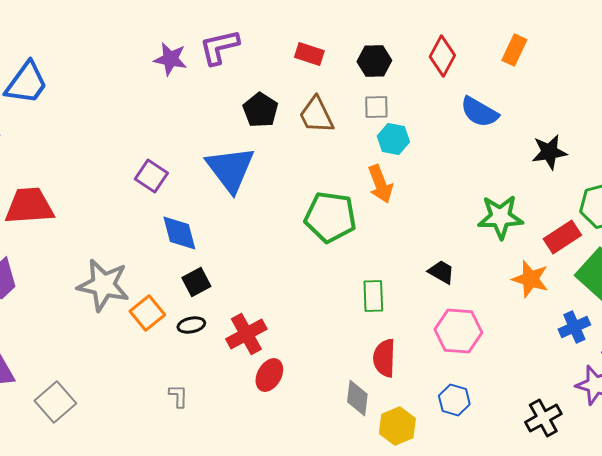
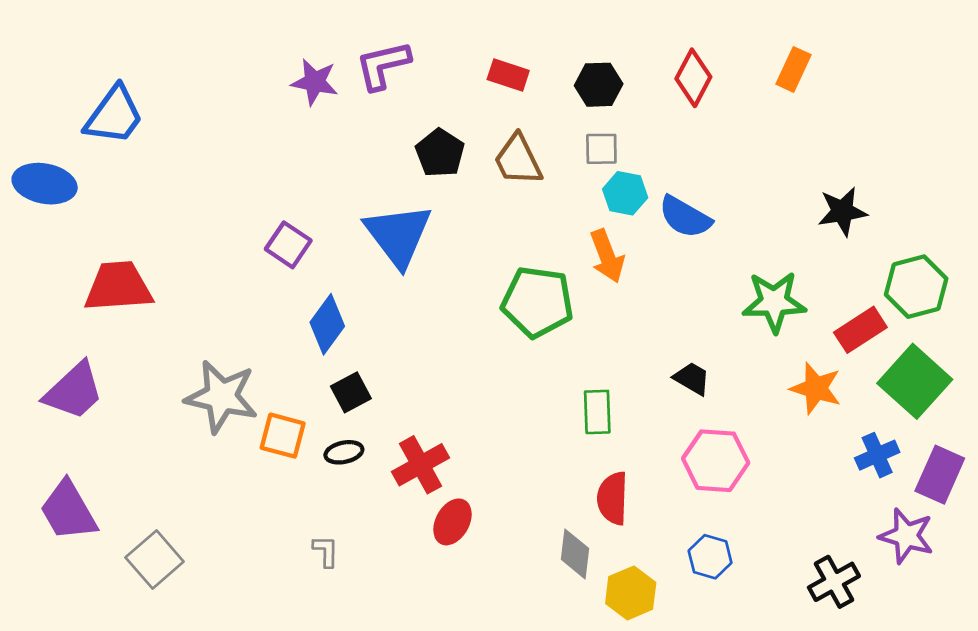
blue semicircle: (479, 112) -> (685, 217), moved
blue diamond: (179, 233) -> (327, 324), turned 51
orange square: (147, 313) -> (283, 436), turned -36

